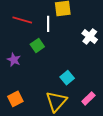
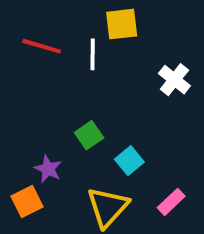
green square: (37, 46) -> (89, 135), moved
purple star: (14, 60) -> (48, 169), moved

